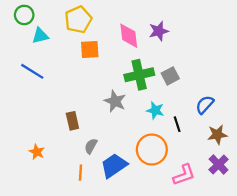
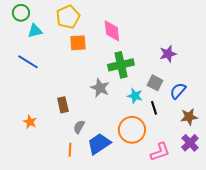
purple star: (159, 31) -> (168, 54), moved
gray square: (170, 76) -> (155, 83), moved, turned -35
orange star: (37, 152) -> (30, 122), moved

